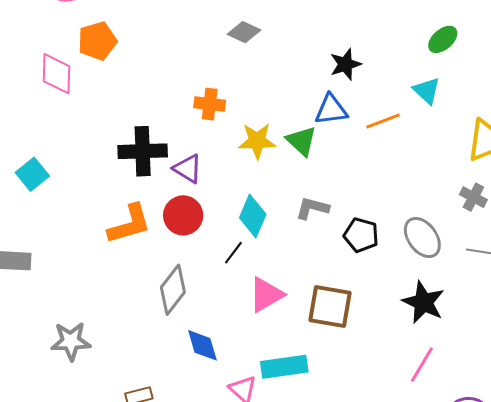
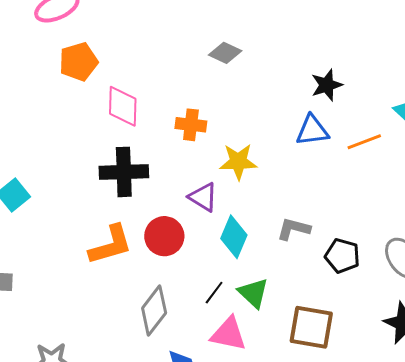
pink diamond: (56, 74) -> (123, 106), moved
green triangle: (301, 141) -> (253, 293), moved
purple triangle: (188, 169) -> (203, 197), moved
black line: (233, 253) -> (214, 293), moved
pink triangle: (266, 295) -> (229, 334), moved, turned 42

